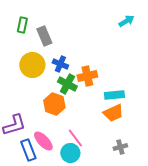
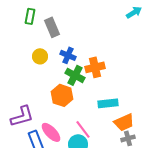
yellow circle: (32, 65) -> (40, 56), size x0.6
cyan rectangle: (114, 95) -> (108, 103), moved
orange trapezoid: (113, 113) -> (124, 122), moved

